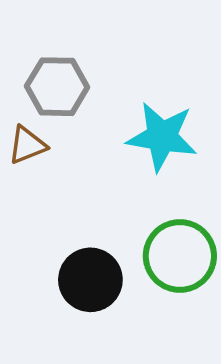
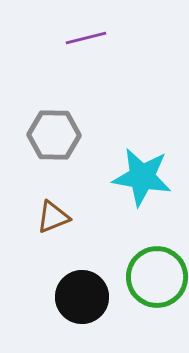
brown triangle: (27, 145) -> (53, 217), moved

